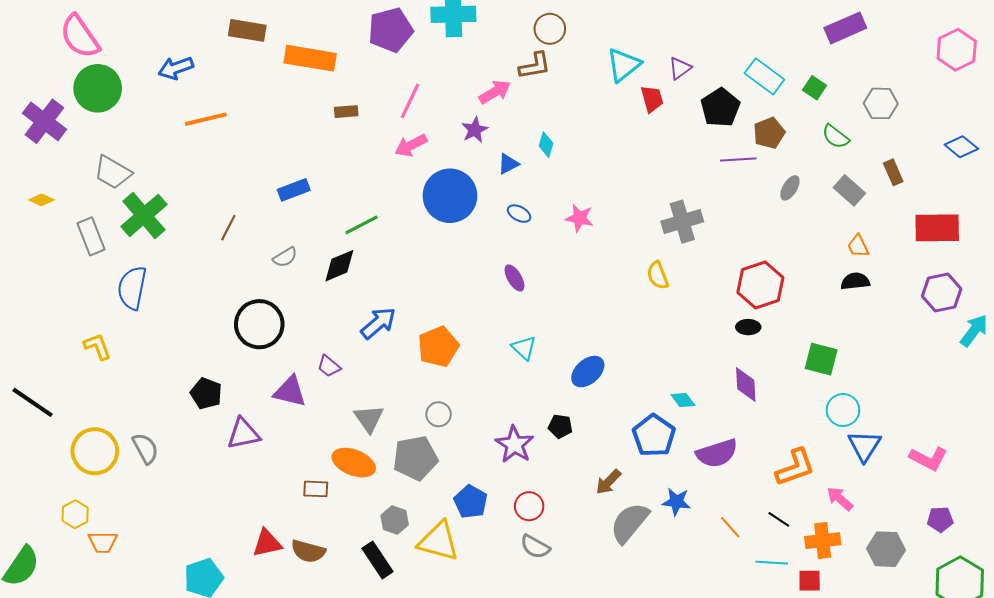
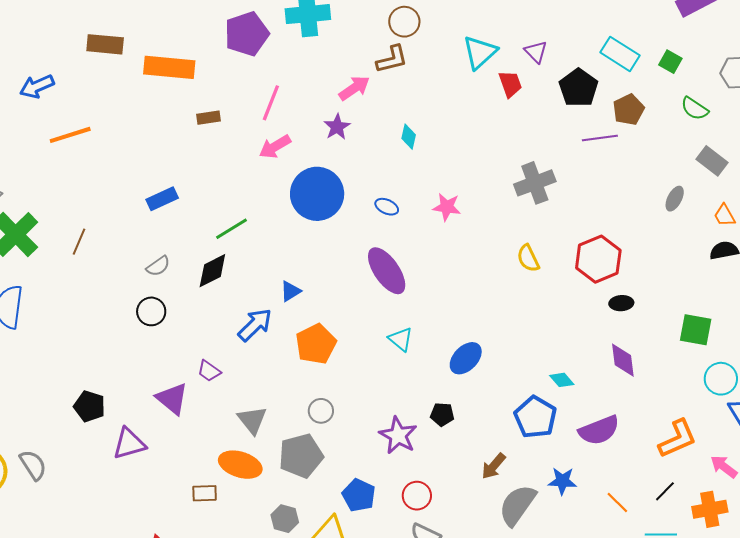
purple triangle: (680, 68) -> (536, 52), turned -35
blue triangle: (508, 164) -> (290, 291), moved
gray ellipse: (790, 188) -> (675, 199), moved
gray cross: (682, 222) -> (535, 183), moved
brown line: (228, 228) -> (79, 242), moved
purple ellipse: (514, 278) -> (387, 271), size x1.8
red hexagon: (760, 285) -> (598, 259), moved
black circle: (259, 324) -> (151, 311), moved, size x0.6
purple triangle: (290, 391) -> (172, 399), turned 30
black line: (779, 519) -> (665, 491), turned -75

